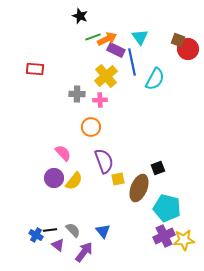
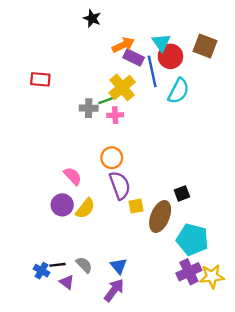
green line: (93, 37) -> (107, 100), moved
brown square: (178, 40) -> (205, 46), size x1.5
red circle: (188, 49) -> (170, 56), moved
orange circle: (91, 127) -> (112, 158), moved
purple arrow: (84, 252) -> (114, 290), moved

